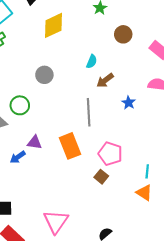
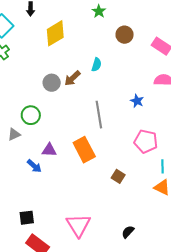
brown arrow: (105, 80) -> (72, 78), moved
pink pentagon: (110, 154) -> (146, 141), moved
blue arrow: (18, 157) -> (34, 166), turned -98

